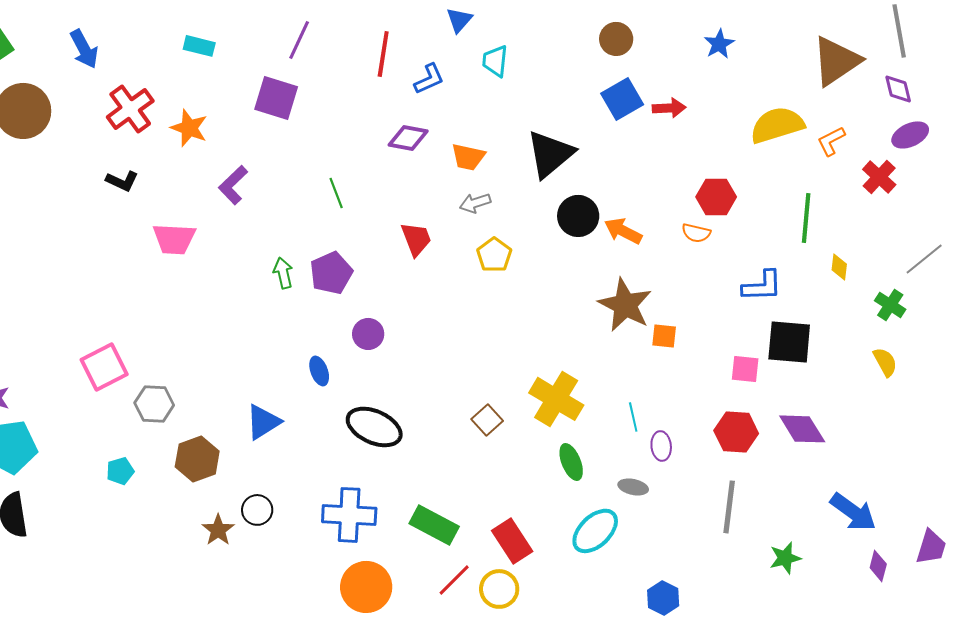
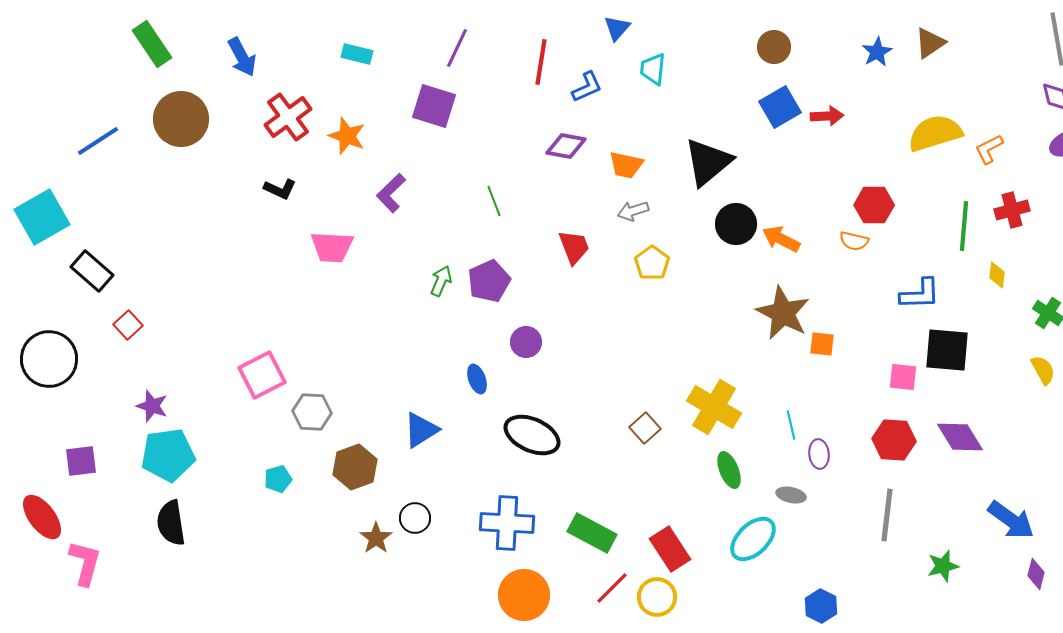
brown triangle: (836, 61) -> (930, 43), moved, size x0.6
red cross: (879, 177) -> (1012, 210), moved, turned 32
green arrow: (283, 273) -> (441, 281), turned 36

